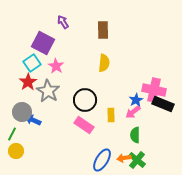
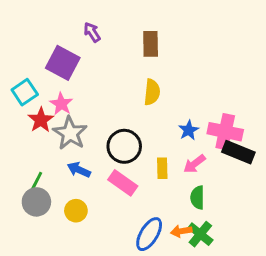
cyan square: (32, 63) -> (25, 92), moved
pink star: (56, 66) -> (61, 104), moved
blue star: (136, 100) -> (189, 130), moved
gray circle: (22, 112) -> (36, 202), moved
blue arrow: (33, 120) -> (79, 170), moved
green line: (12, 134) -> (36, 181), moved
yellow circle: (16, 151) -> (76, 211), moved

